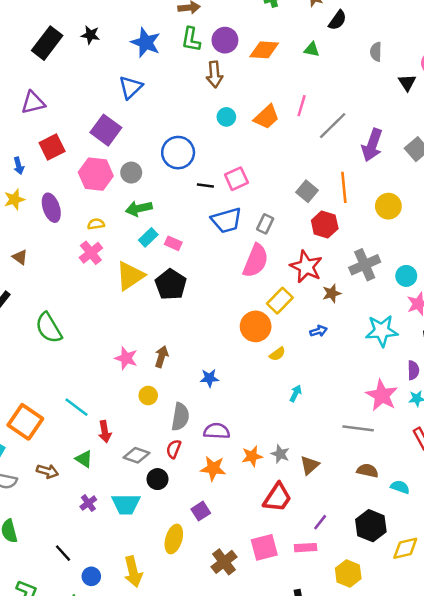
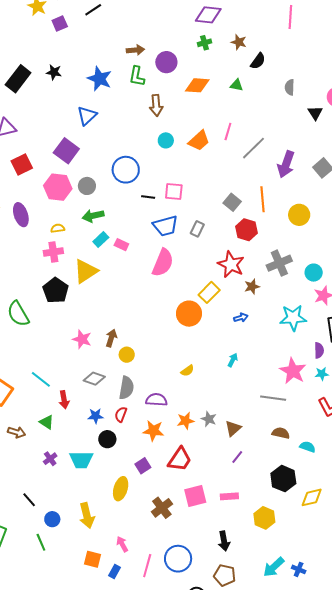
purple circle: (225, 40) -> (166, 62), moved
pink square: (236, 179) -> (174, 191), turned 30
pink cross: (91, 253) -> (53, 252), turned 30
pink semicircle: (256, 261) -> (163, 263), moved
black pentagon: (171, 284) -> (56, 290), moved
yellow semicircle: (277, 354) -> (187, 371), moved
blue star: (209, 378) -> (96, 416), moved
cyan arrow: (296, 393) -> (233, 360), moved
yellow circle: (148, 396) -> (127, 355), moved
gray diamond: (137, 455) -> (94, 379), moved
red trapezoid: (277, 498) -> (180, 459), moved
purple line: (320, 522) -> (237, 457), moved

